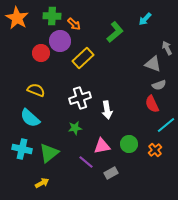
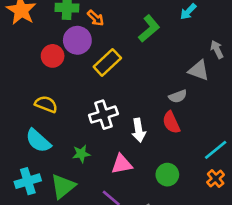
gray semicircle: (159, 85) -> (178, 96), moved
red semicircle: (152, 104) -> (171, 122), moved
green star: (75, 128) -> (81, 154), moved
pink triangle: (102, 146) -> (122, 164), moved
cyan cross: (22, 149) -> (28, 181), turned -30
orange cross: (155, 150) -> (216, 179), moved

